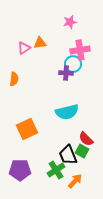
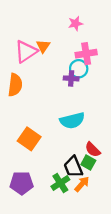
orange triangle: (40, 43) -> (43, 46), turned -48
pink triangle: (24, 48) -> (26, 51), size x1.6
orange semicircle: (14, 79) -> (15, 85), size x1.5
orange square: (27, 129) -> (29, 139), turned -30
orange arrow: (75, 181) -> (82, 184), moved

